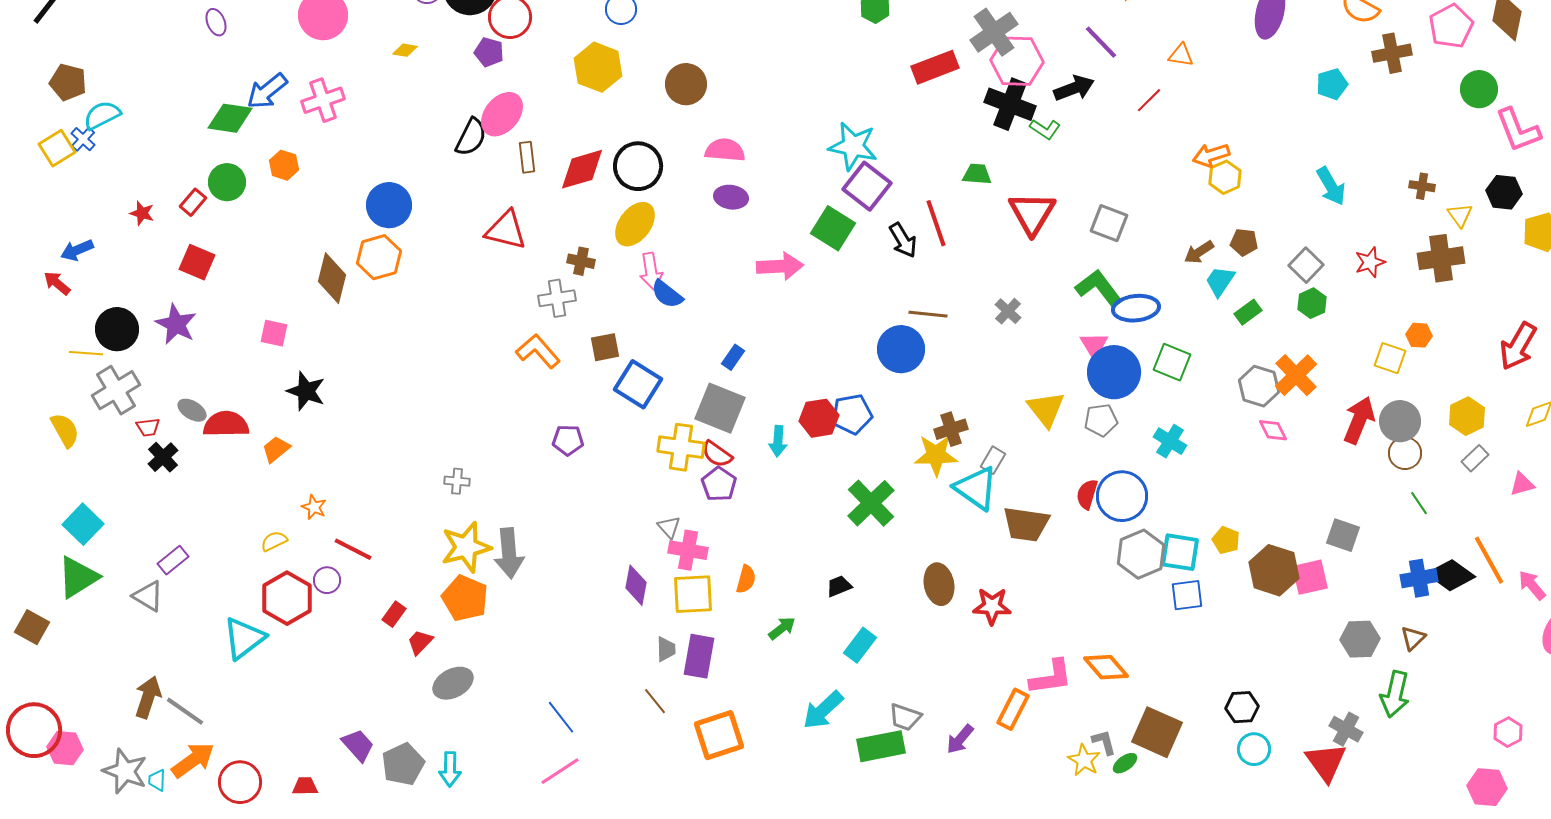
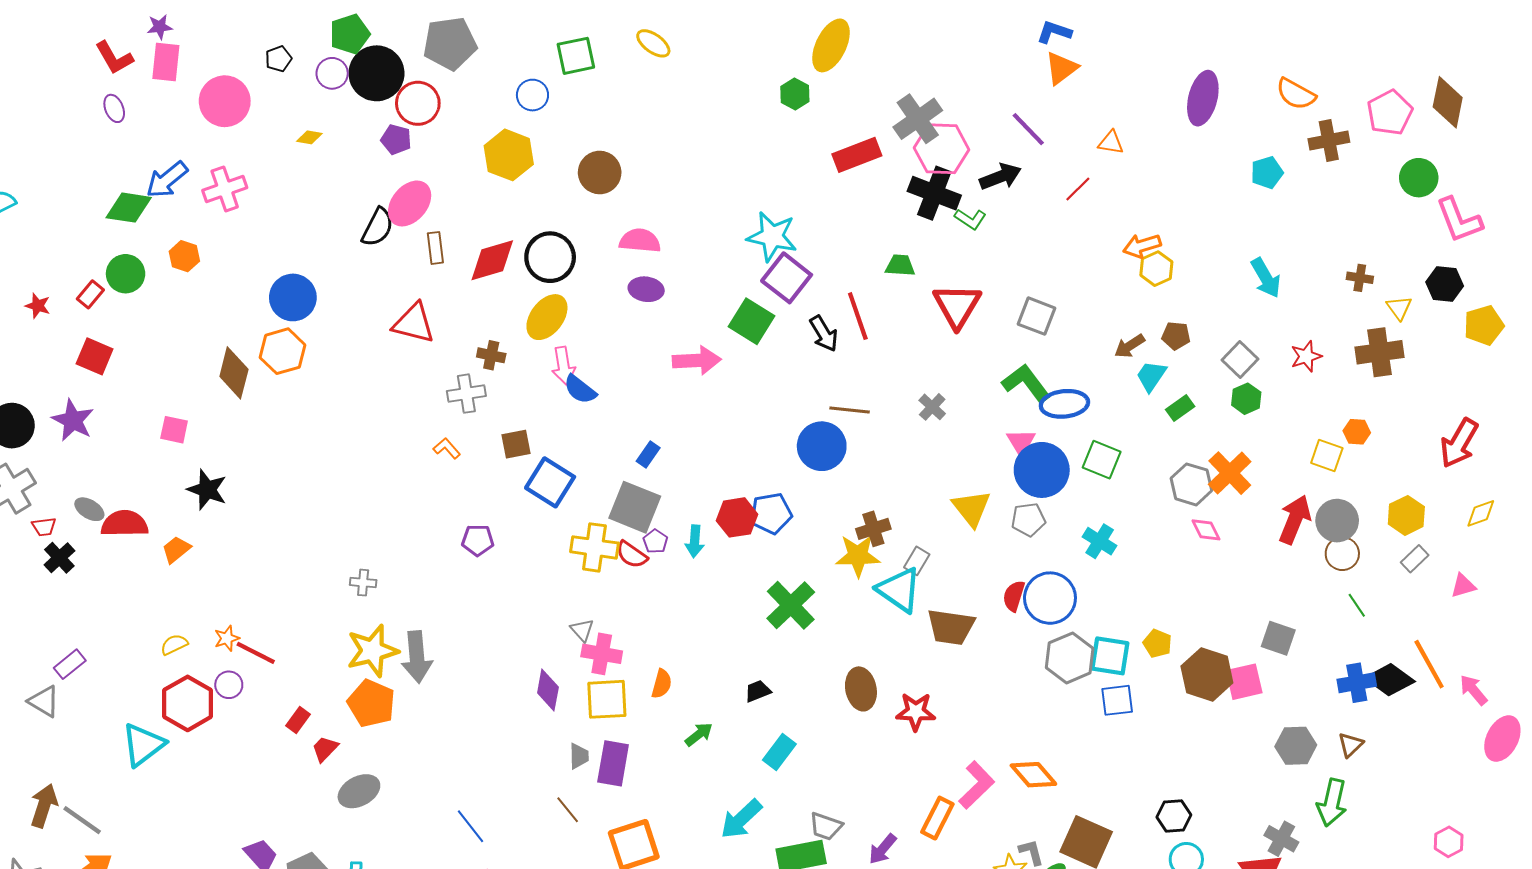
orange L-shape: (538, 351) -> (447, 448), size x0.6
purple pentagon: (719, 484) -> (655, 541), moved, size x0.7
orange star: (314, 507) -> (227, 638), moved, turned 30
pink L-shape: (1051, 677) -> (977, 785), turned -36

